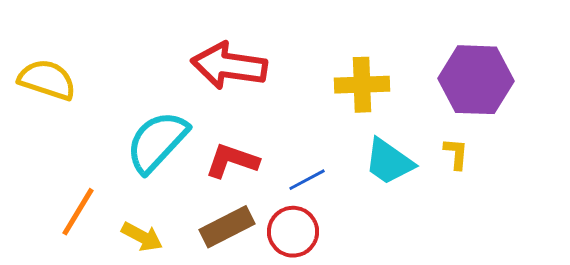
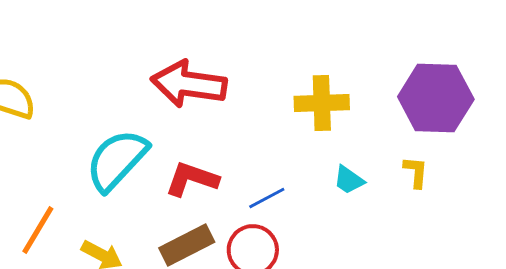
cyan trapezoid: (389, 162) -> (349, 180), size x0.6

